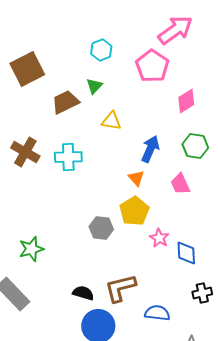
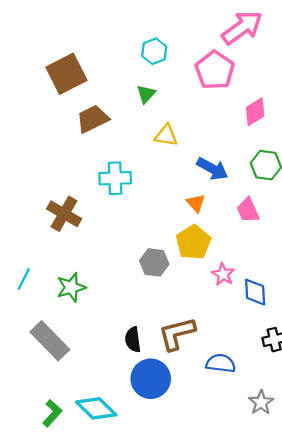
brown trapezoid: (65, 102) -> (93, 119), moved
blue arrow: (150, 149) -> (212, 169), turned 96
brown cross: (25, 152) -> (64, 214), moved
black semicircle: (83, 293) -> (133, 340), turned -115

